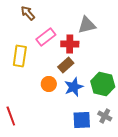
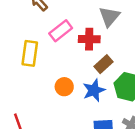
gray triangle: (87, 25) -> (109, 17), turned -36
brown rectangle: (66, 65) -> (103, 64), moved

